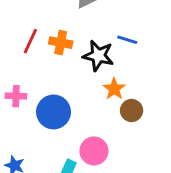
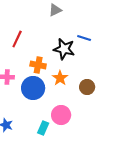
orange cross: (61, 43) -> (38, 65), moved
orange star: (114, 89) -> (60, 78), moved

